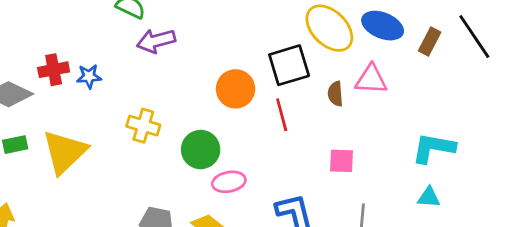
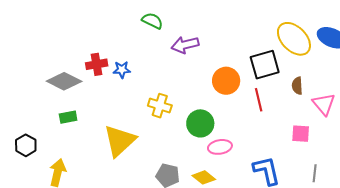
purple arrow: (156, 41) -> (185, 45), moved
pink triangle: (371, 79) -> (324, 104), moved, turned 45
yellow triangle: (65, 152) -> (120, 141), moved

